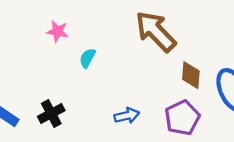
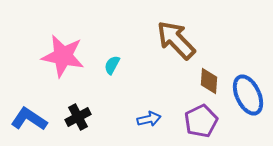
pink star: (58, 31) -> (63, 56), moved, size x2.0

